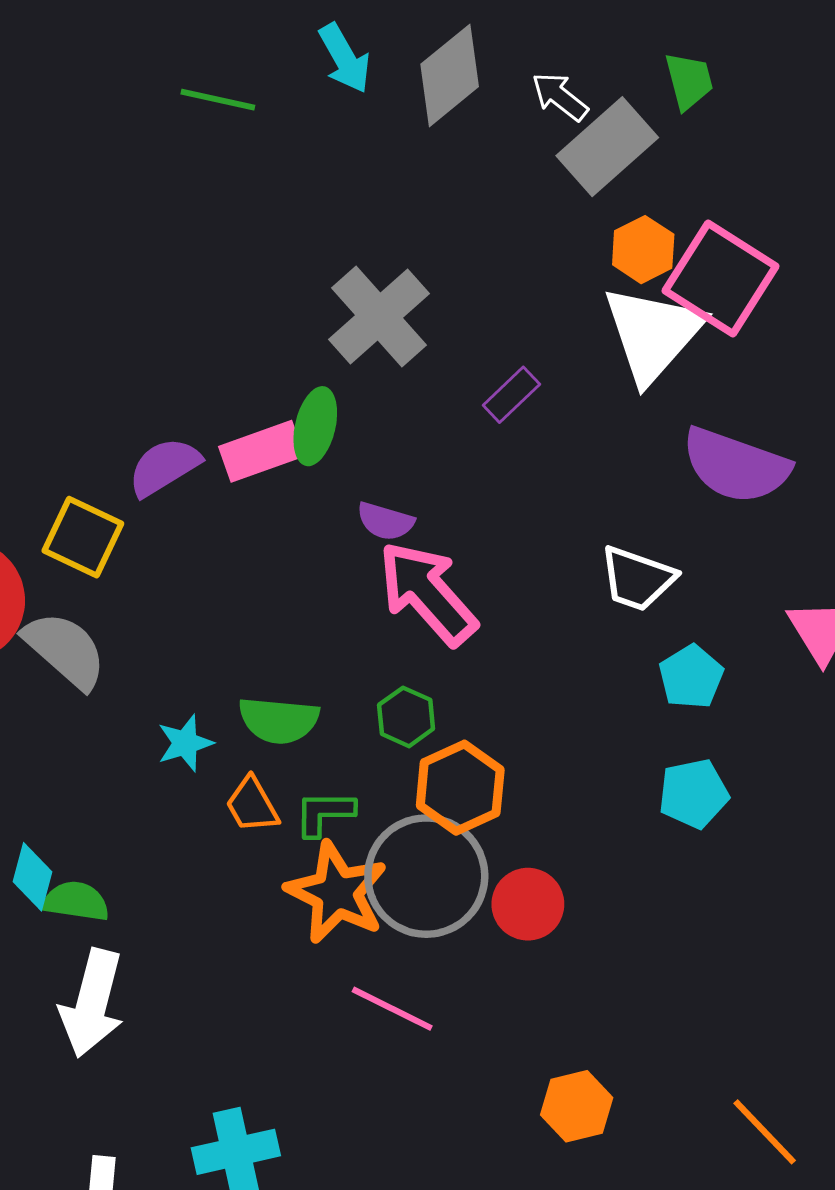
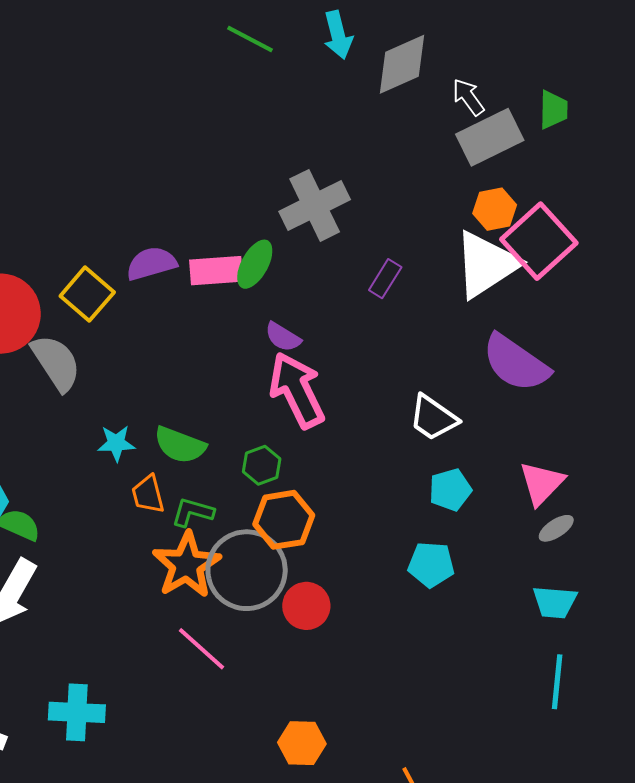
purple rectangle: (511, 395) -> (385, 279), turned -30

